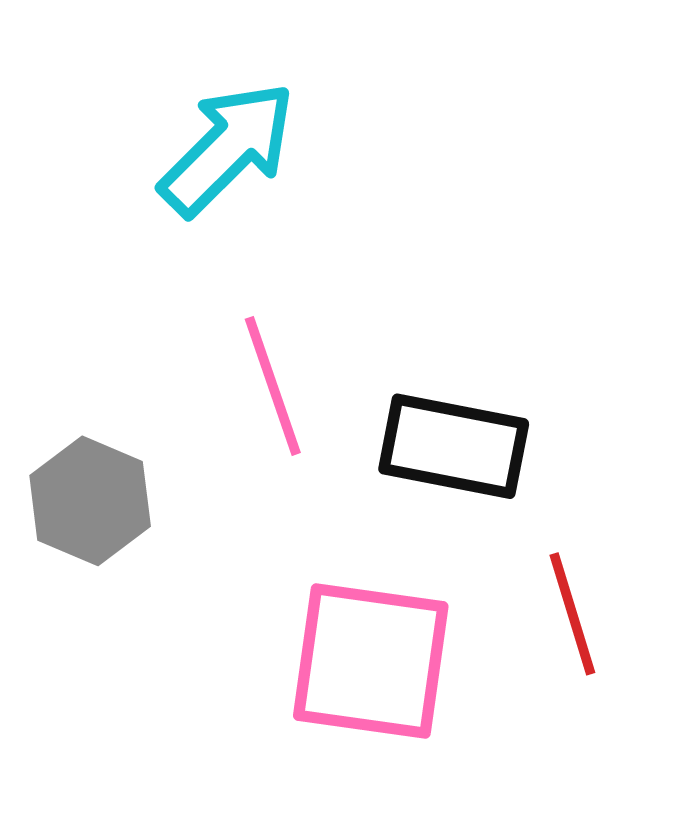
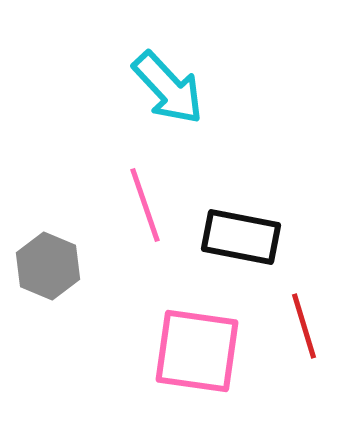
cyan arrow: (228, 149) -> (168, 88), moved, turned 92

